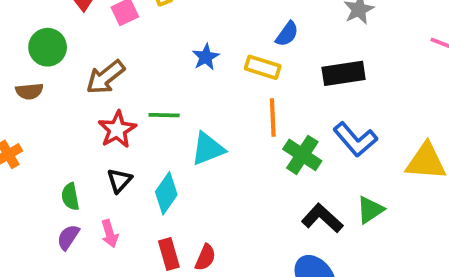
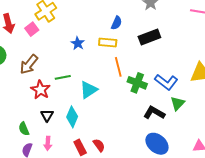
blue L-shape: (355, 139) -> (166, 82), moved
pink arrow: (110, 234) -> (48, 143), turned 32
red semicircle: (205, 257) -> (99, 145), turned -48

